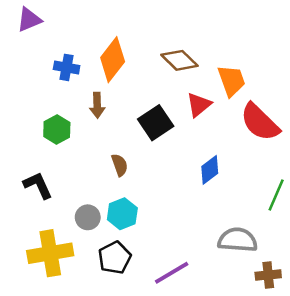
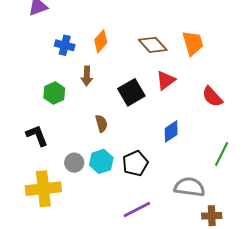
orange diamond: (113, 60) -> (101, 41), size x0.7
orange trapezoid: (232, 81) -> (193, 43), moved
red semicircle: (260, 122) -> (212, 97), size x0.7
black pentagon: (115, 258) -> (135, 163), moved

